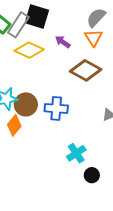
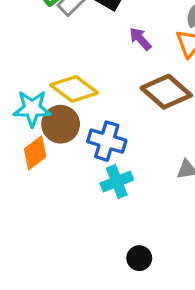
yellow diamond: (29, 50) -> (74, 89), moved
cyan cross: (76, 153) -> (117, 182), moved

